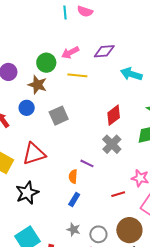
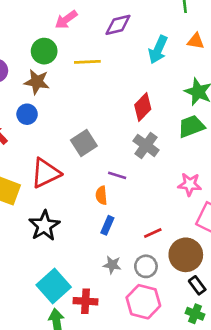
pink arrow: (70, 53) -> (66, 20), moved
cyan arrow: (131, 74) -> (158, 50), turned -75
gray square: (59, 116) -> (84, 143), moved
red line: (118, 194) -> (153, 233), moved

